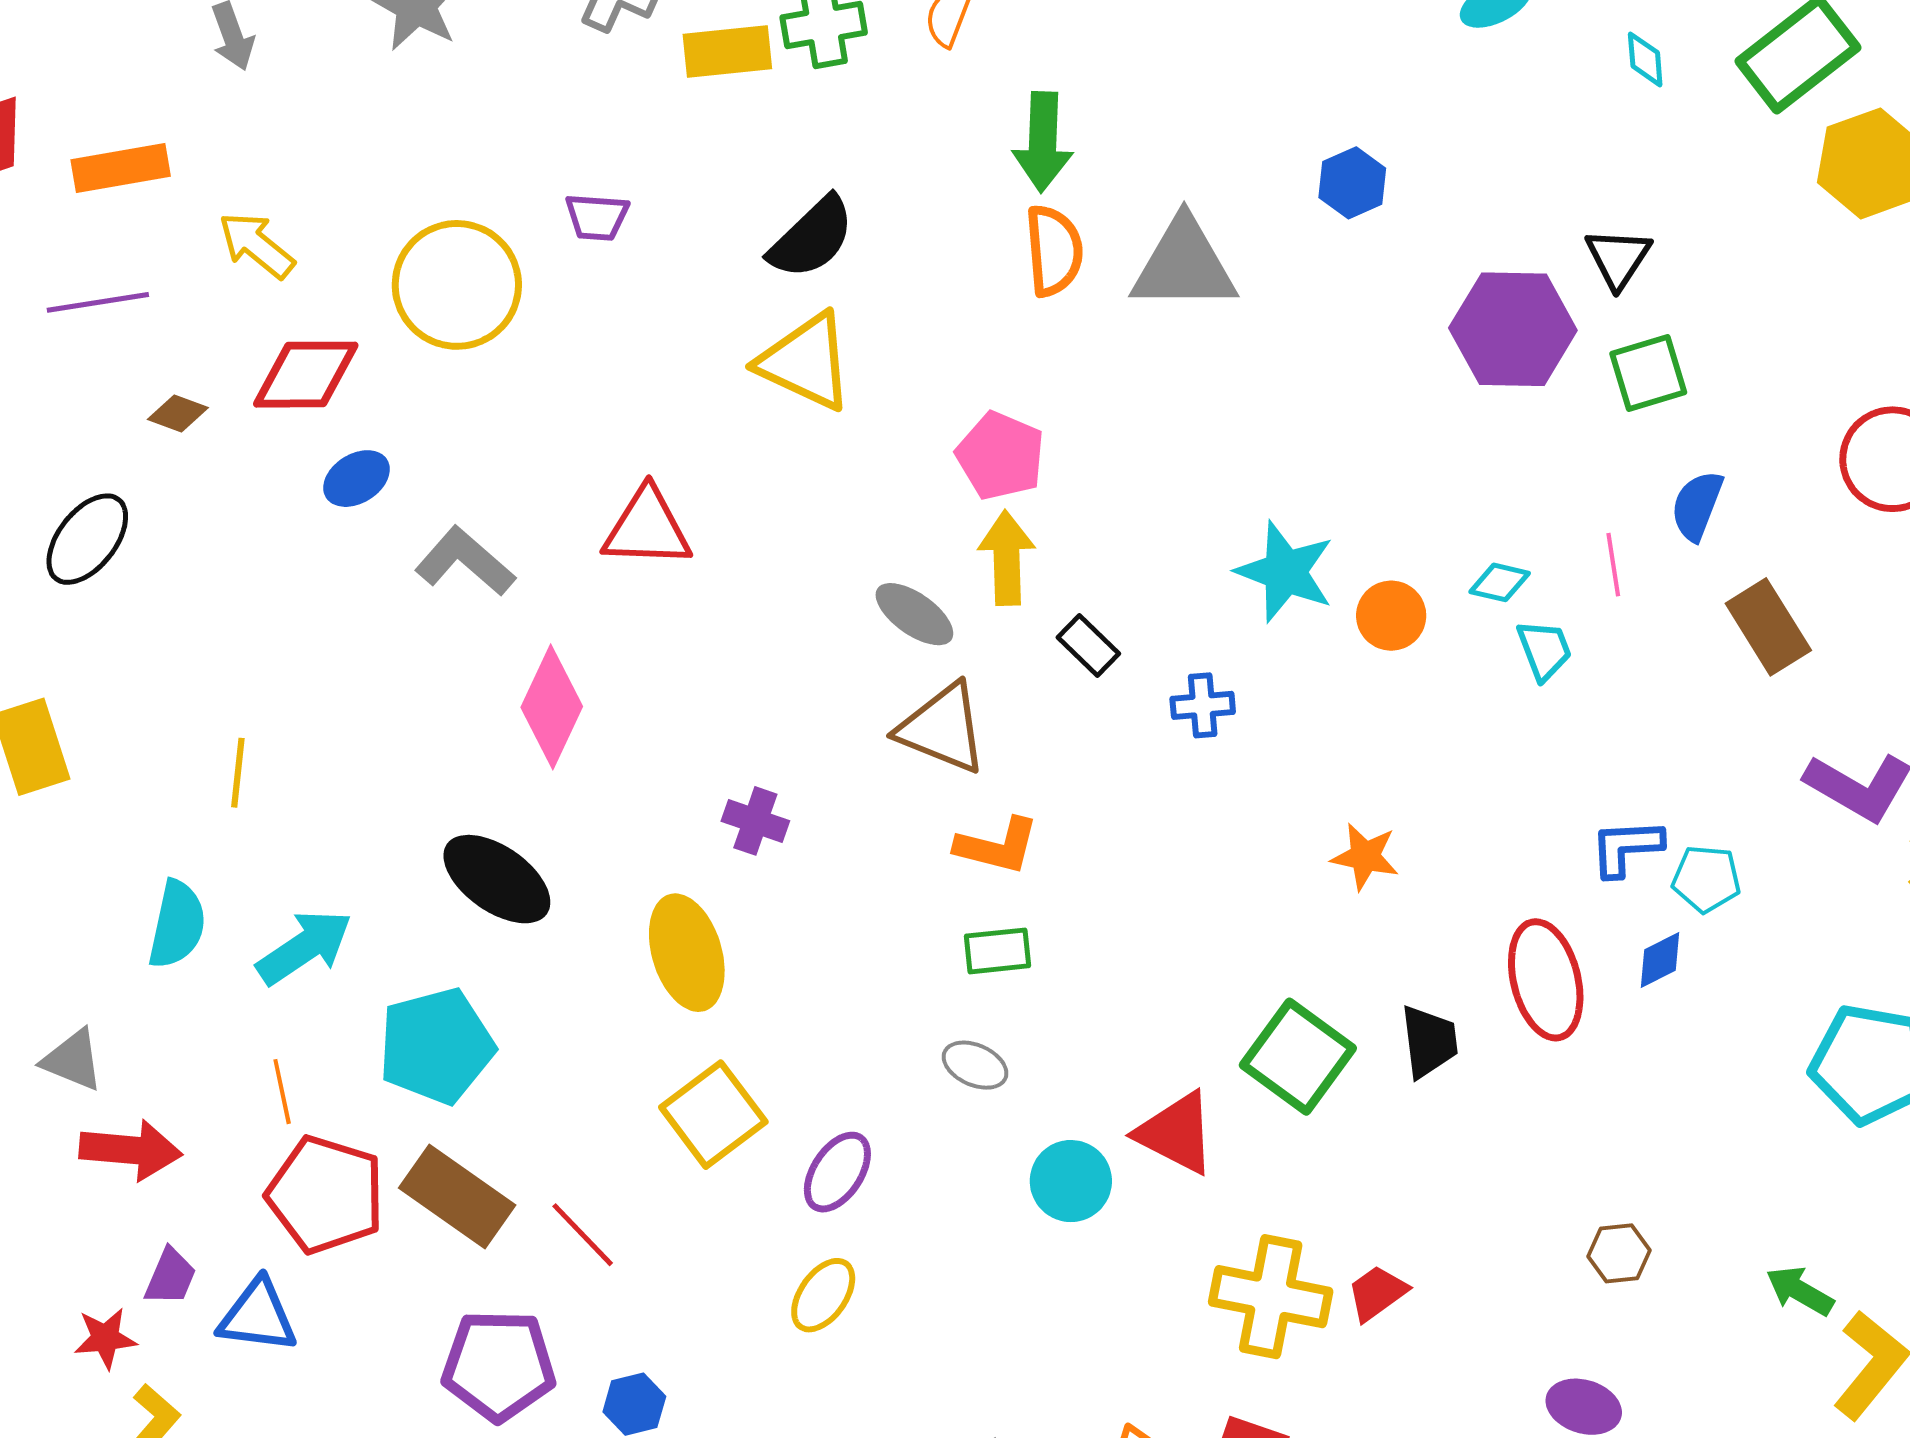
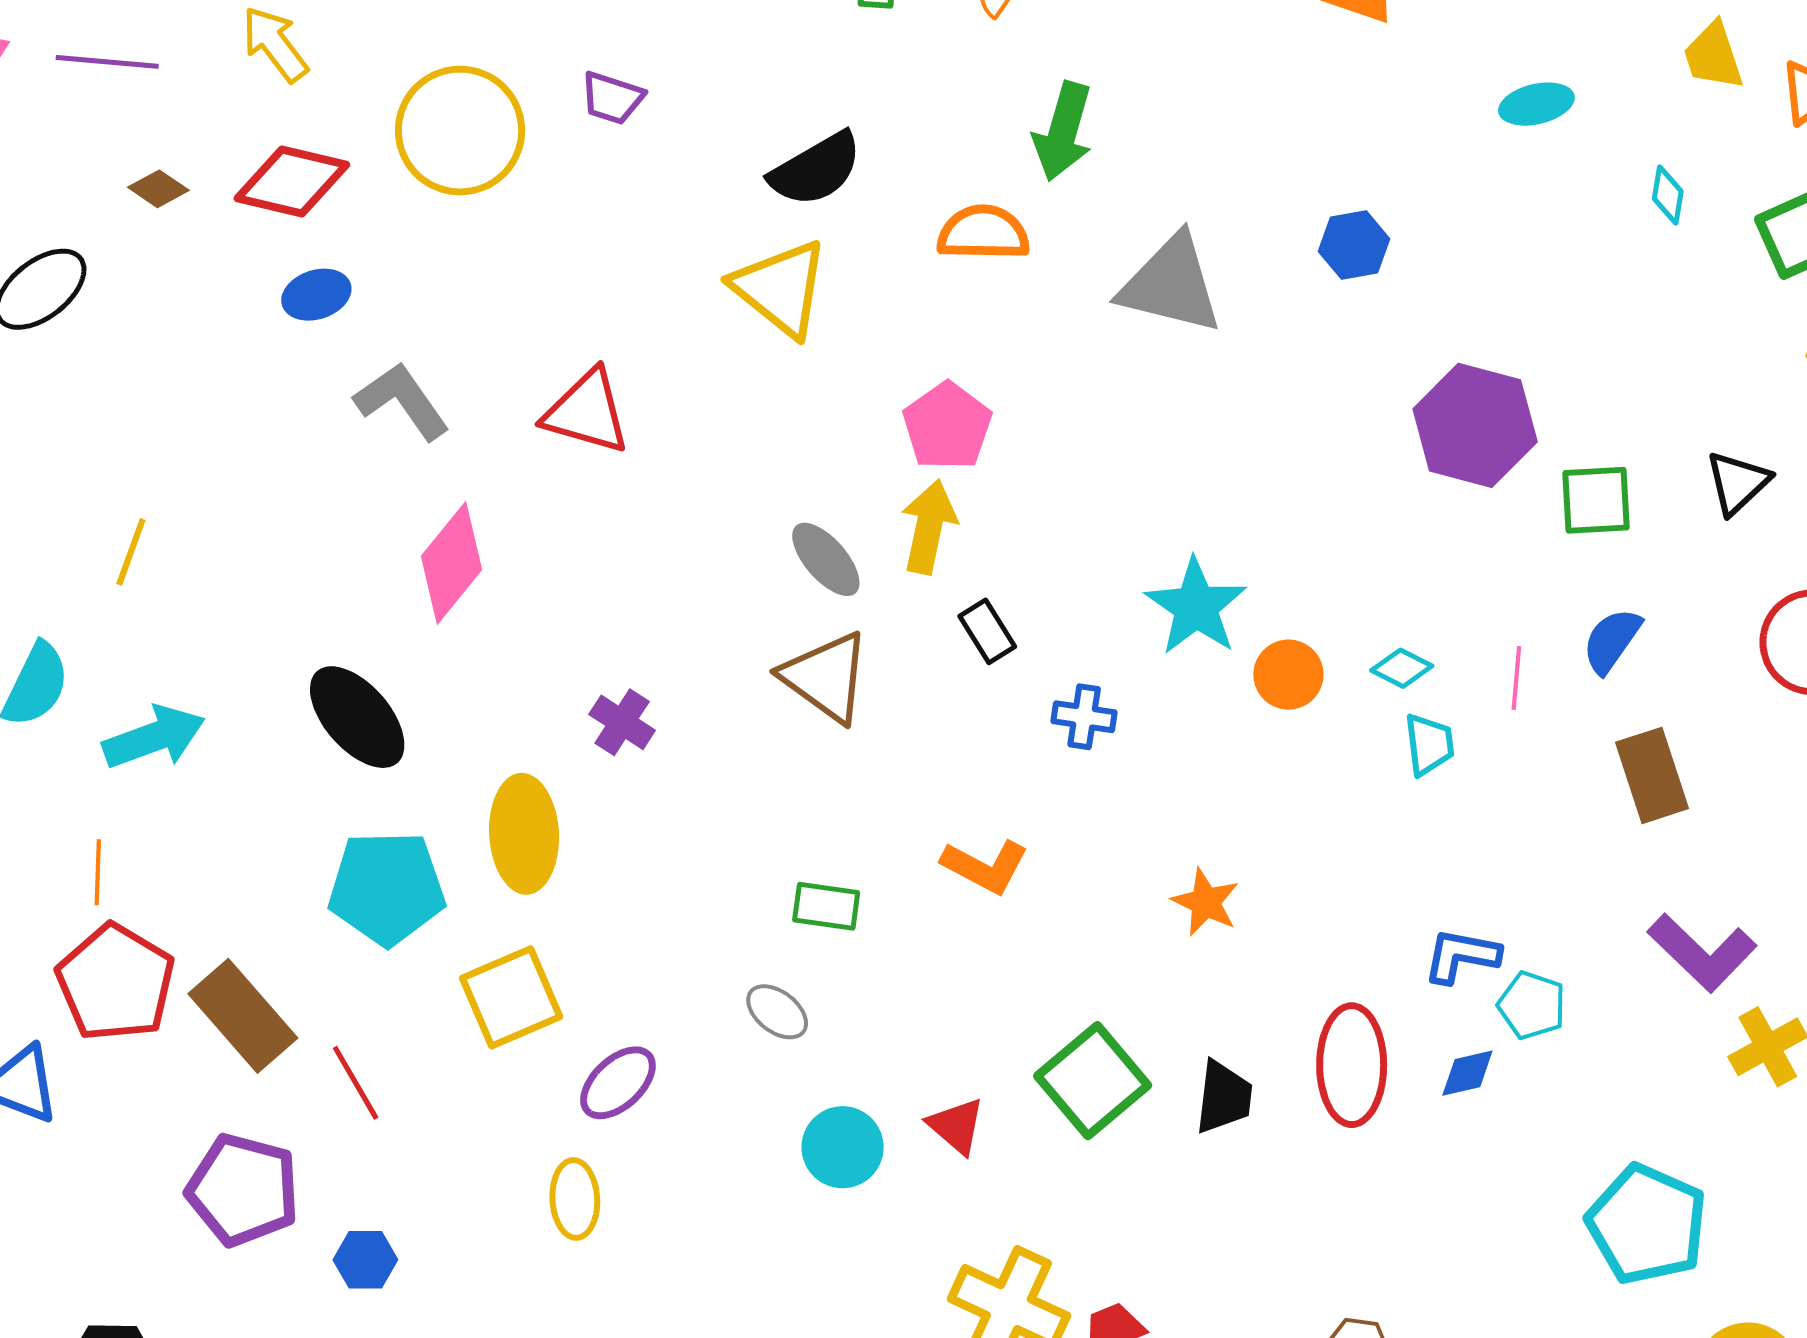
orange semicircle: (1054, 251) -> (983, 233), moved, turned -98
black triangle: (1618, 258) -> (1738, 483), moved
orange L-shape: (997, 846) -> (985, 866), moved
cyan pentagon: (436, 1046) -> (387, 888), moved
red triangle: (1176, 1133) -> (956, 1126), size x0.7
yellow ellipse: (823, 1295) -> (575, 1199), turned -52

